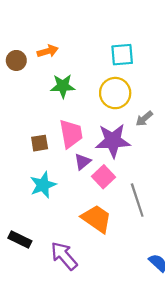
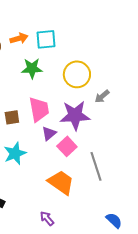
cyan square: (122, 55) -> (46, 39), moved
purple arrow: (64, 256) -> (47, 218), moved, size x0.6

